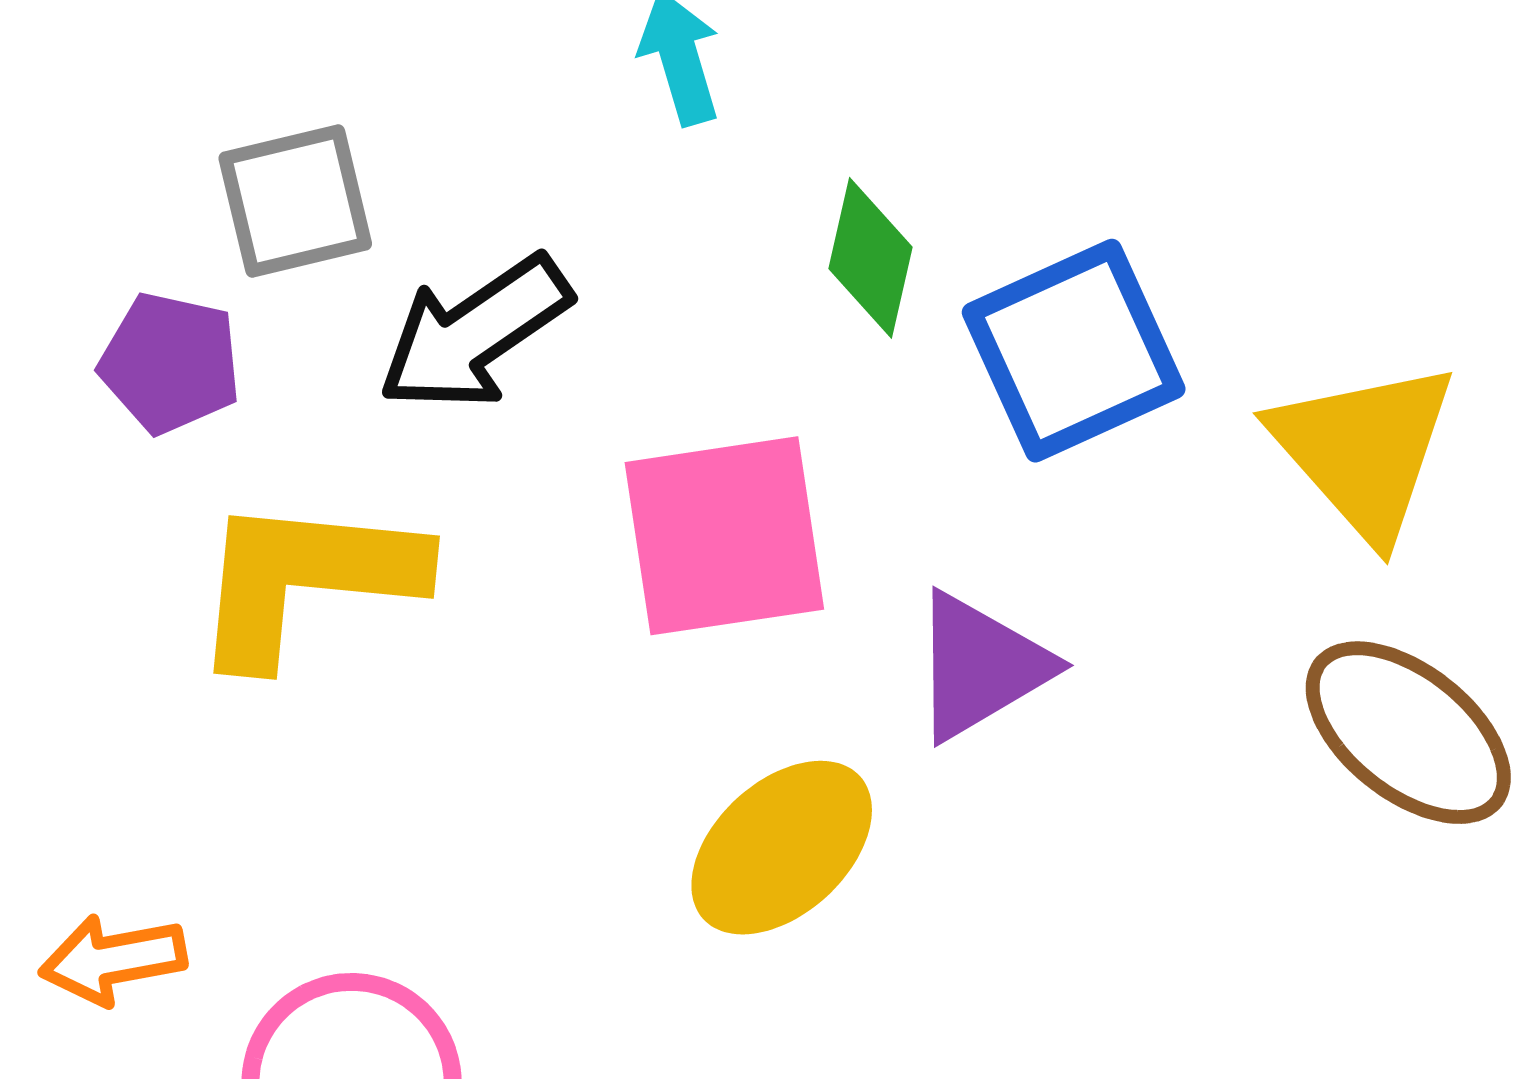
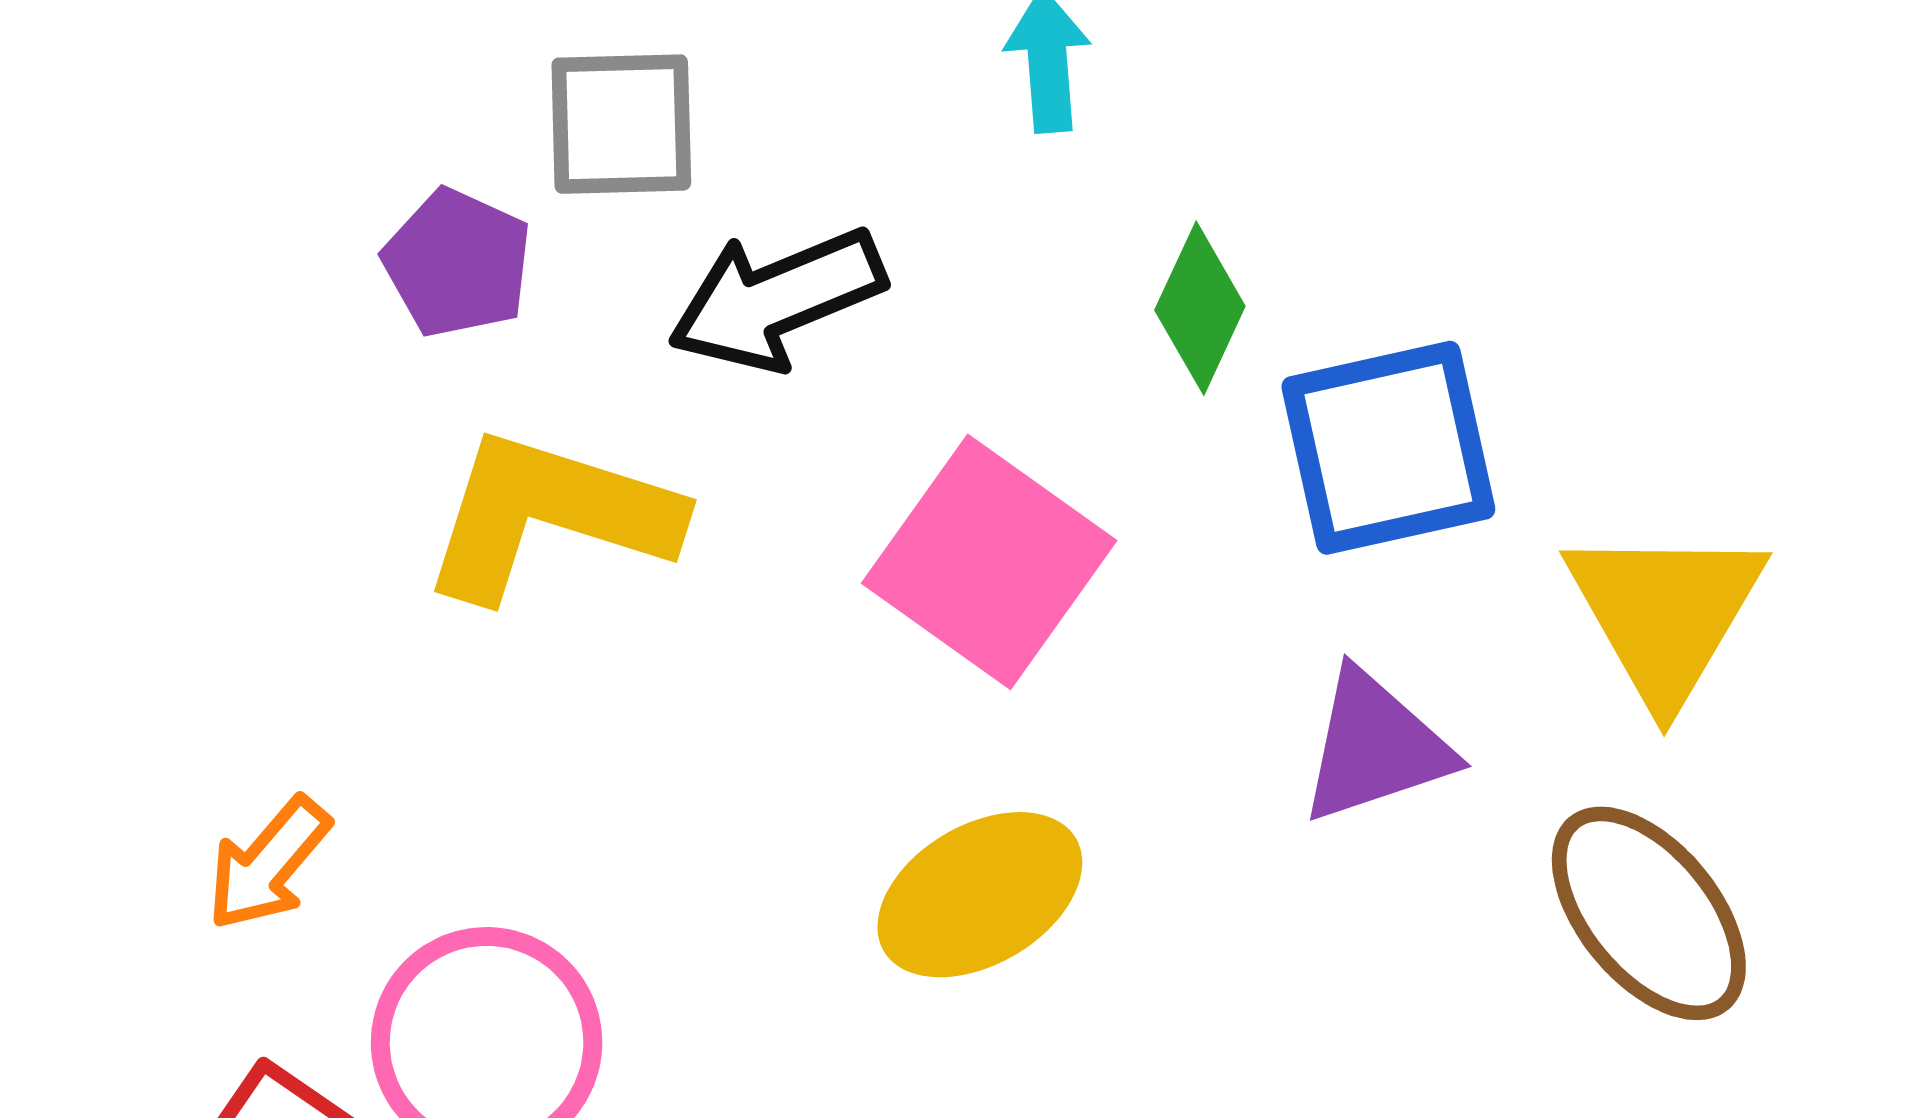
pink square: (724, 536) -> (989, 562), turned 32
purple triangle: (980, 666) -> (1375, 747), moved
orange arrow: (113, 960) -> (268, 864), turned -51

